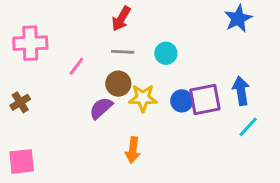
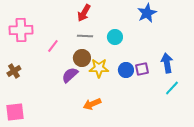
blue star: (238, 19) -> (147, 13), moved
purple square: (205, 99) -> (142, 69), size x0.6
orange arrow: (133, 150) -> (92, 104), turned 60

